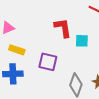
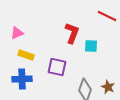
red L-shape: (63, 28) -> (72, 33), turned 30

